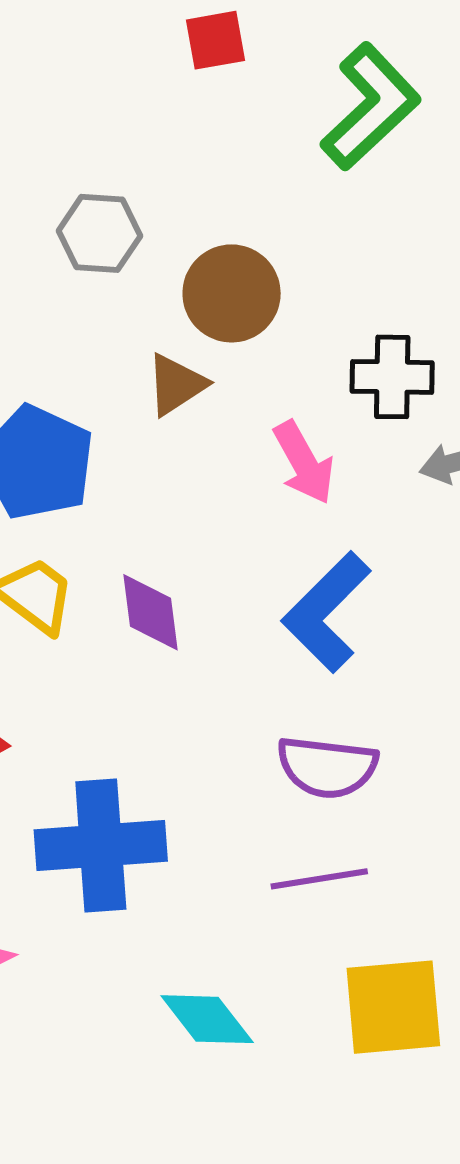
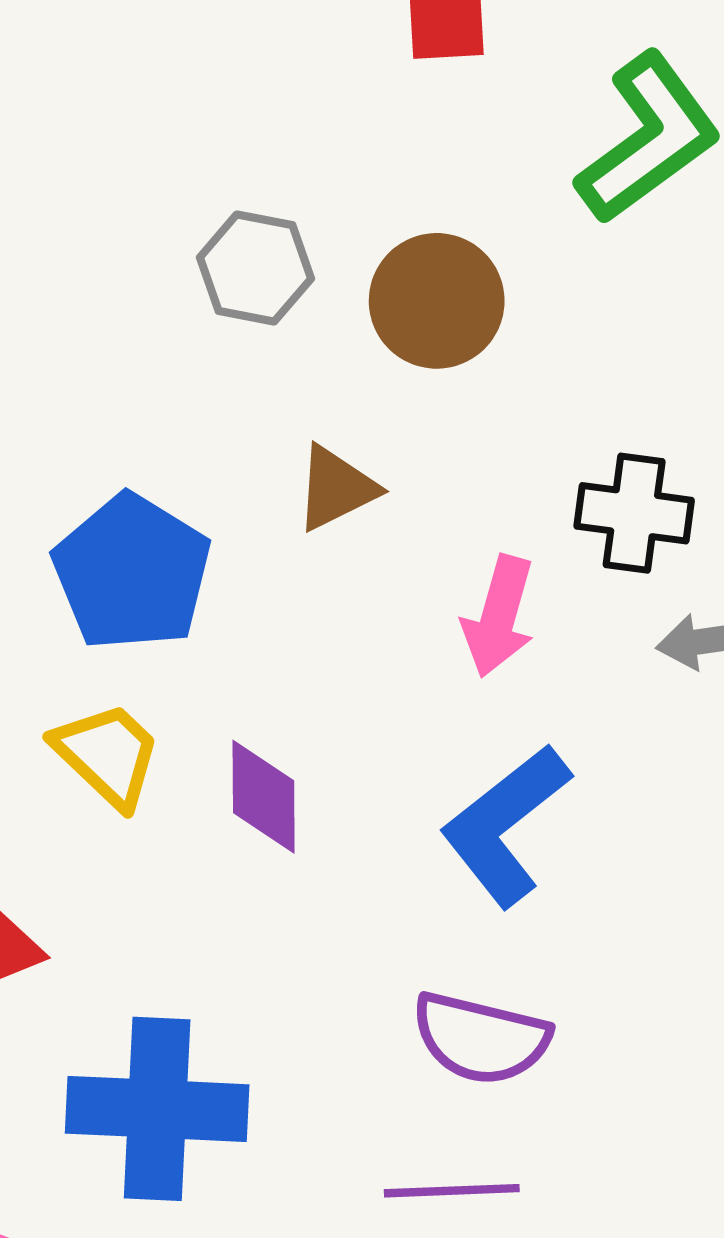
brown circle: (232, 293) -> (437, 301), moved
pink arrow: (304, 463) -> (499, 616), turned 38

